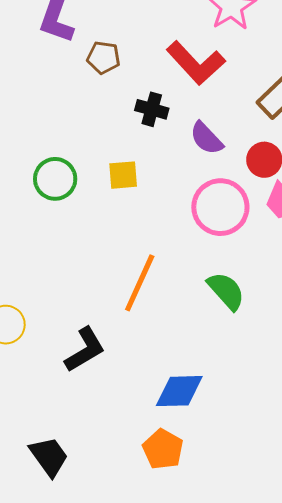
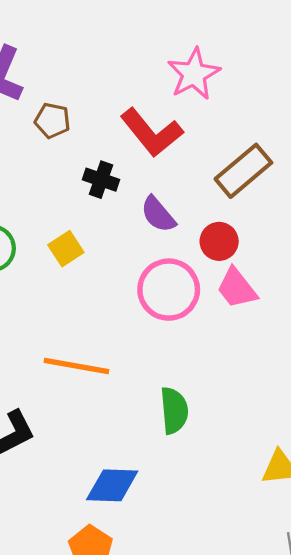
yellow square: (123, 175) -> (66, 249), turned -32
orange line: (140, 283) -> (76, 366), turned 72
green semicircle: (226, 291) -> (174, 410), moved, turned 33

